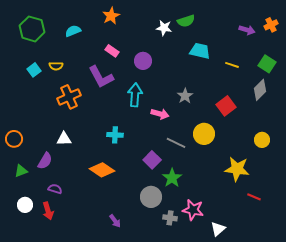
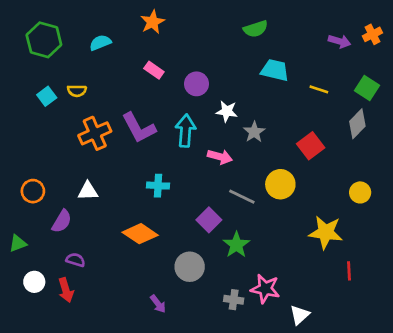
white star: (164, 28) -> (227, 111), moved
purple L-shape: (101, 77) -> (139, 128), moved
orange circle: (14, 139) -> (33, 191), moved
green triangle: (21, 171) -> (18, 243), moved
gray circle: (151, 197) -> (190, 267), moved
red line: (254, 197) -> (349, 271), turned 64

